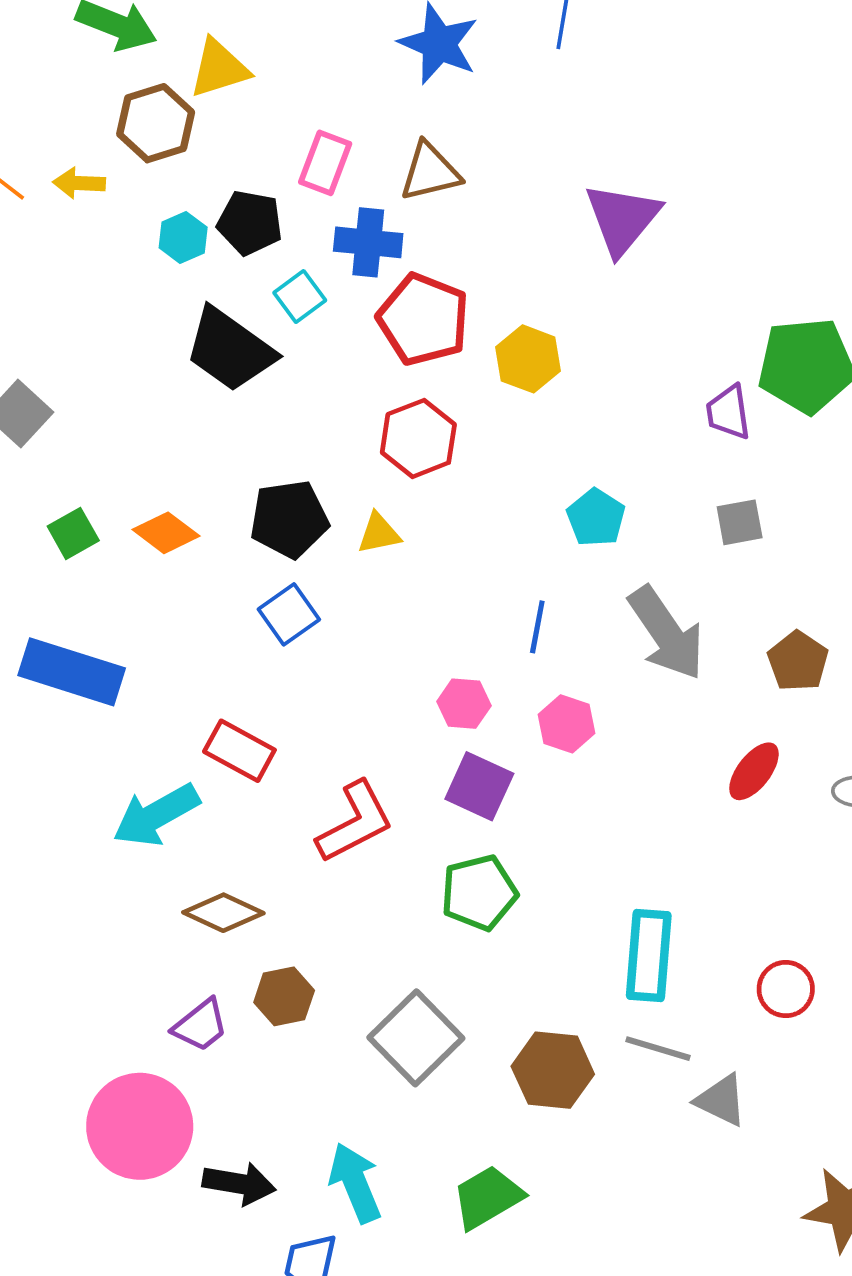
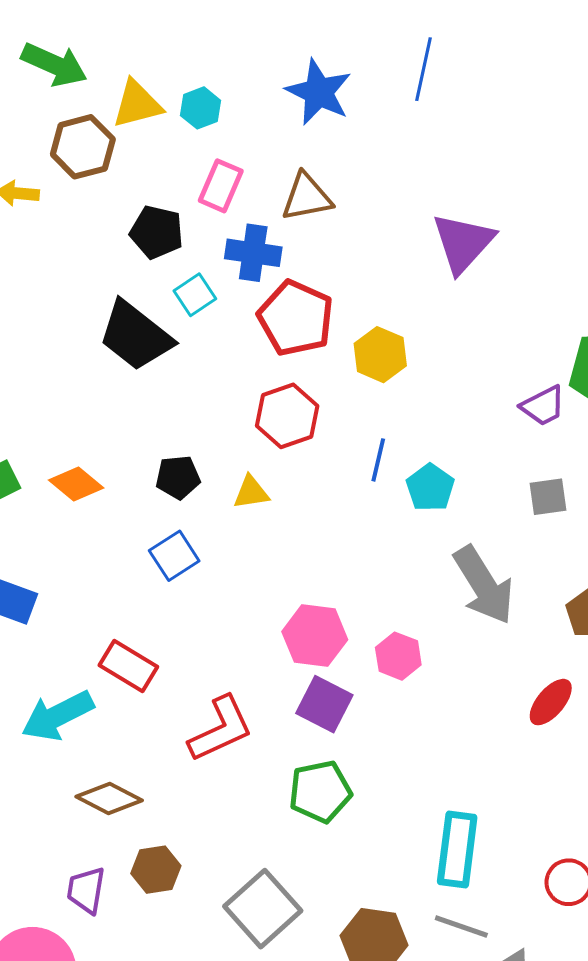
cyan hexagon: (183, 237) -> (201, 108), moved
purple trapezoid: (728, 412) -> (543, 406), turned -111
black pentagon: (289, 519) -> (178, 477), size x0.7
blue line: (537, 627) -> (378, 460), moved
pink hexagon: (464, 704) -> (315, 636), size x1.5
purple trapezoid: (201, 1025) -> (86, 890), turned 135

